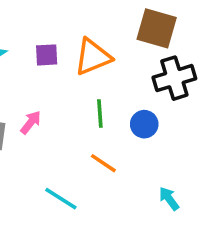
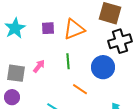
green line: (100, 114) -> (68, 61), moved
blue circle: (144, 124) -> (103, 67), size x1.5

